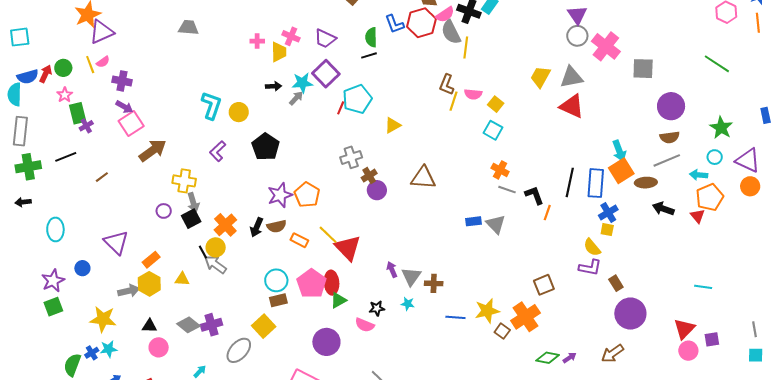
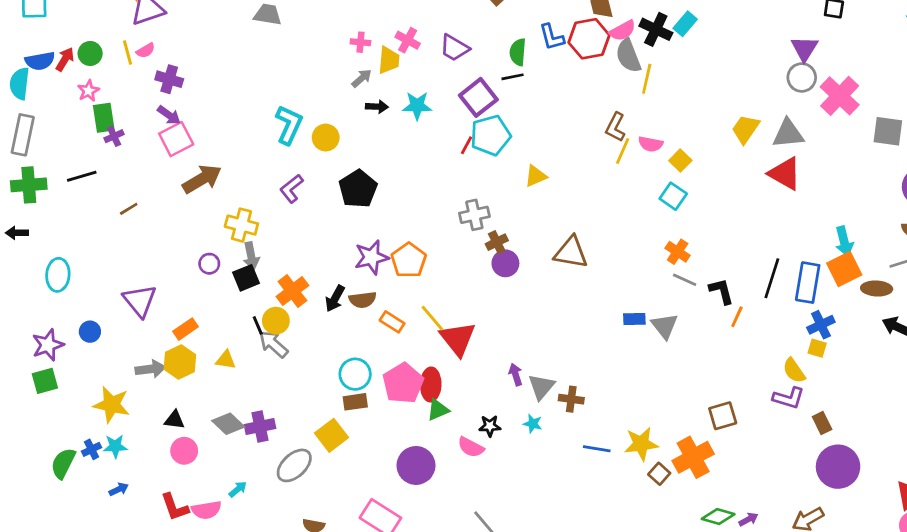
purple square: (326, 74) -> (478, 97), moved
gray arrow: (296, 98) -> (362, 78), moved

